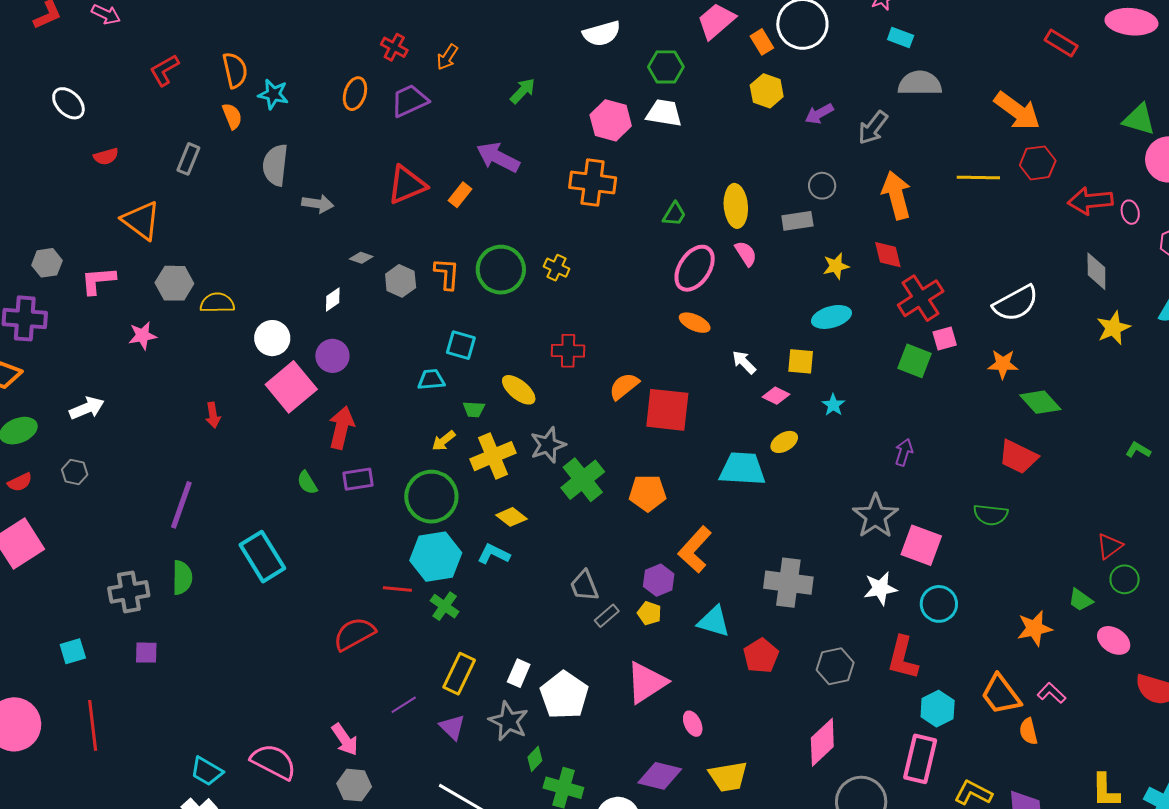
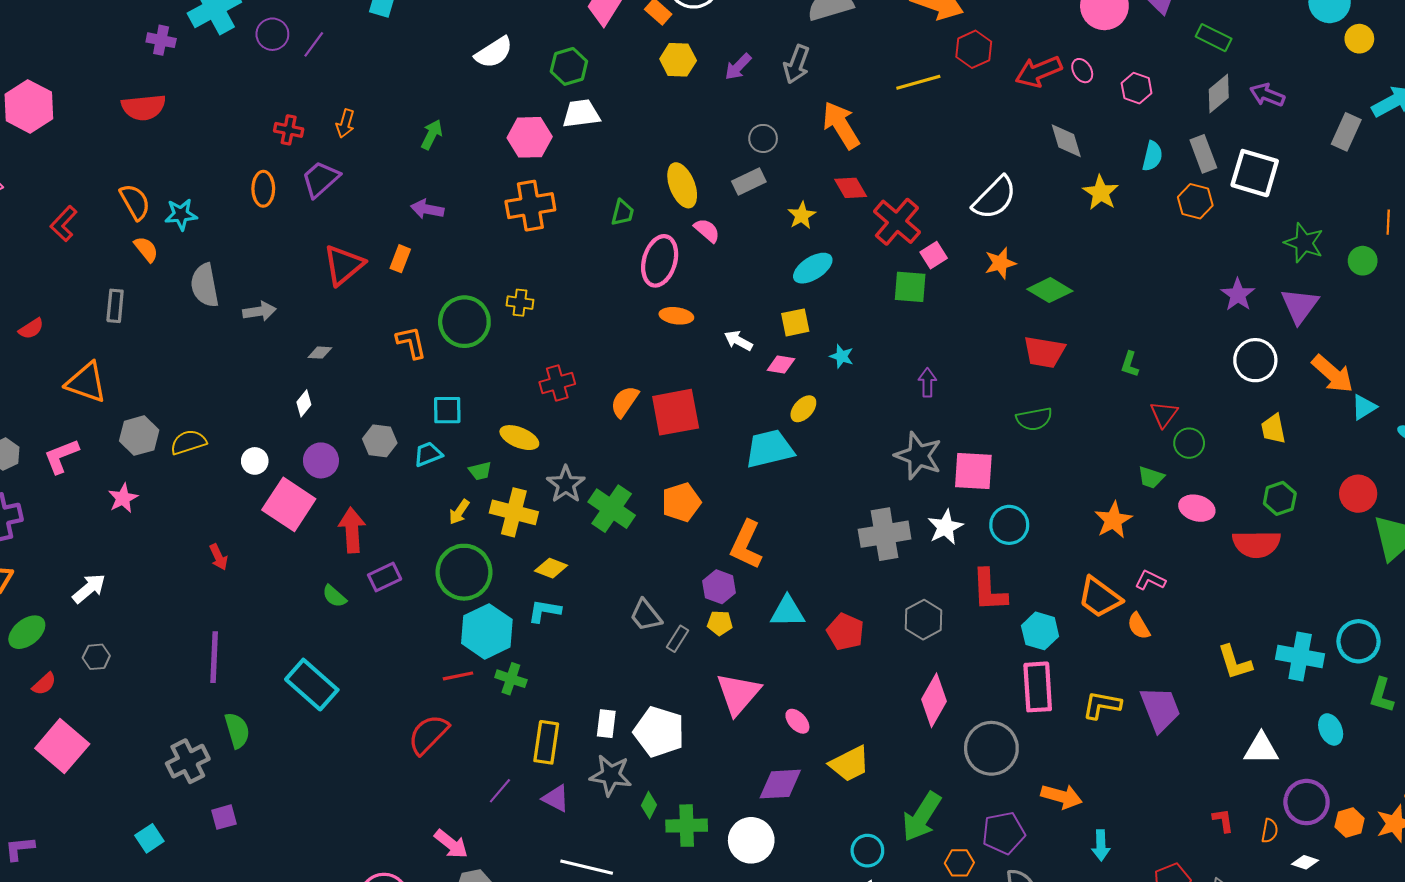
purple arrow: (498, 157) -> (427, 209), size x0.7
gray hexagon: (401, 281) -> (380, 441), moved
white circle: (272, 338) -> (255, 461), size x0.7
green L-shape: (1138, 450) -> (1130, 364), moved, turned -85
yellow cross: (493, 456) -> (514, 512), turned -36
gray cross: (788, 583) -> (885, 534), moved

